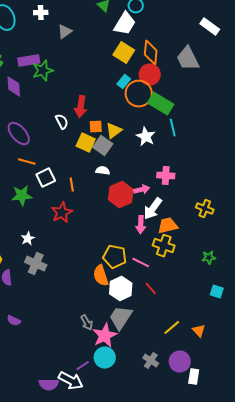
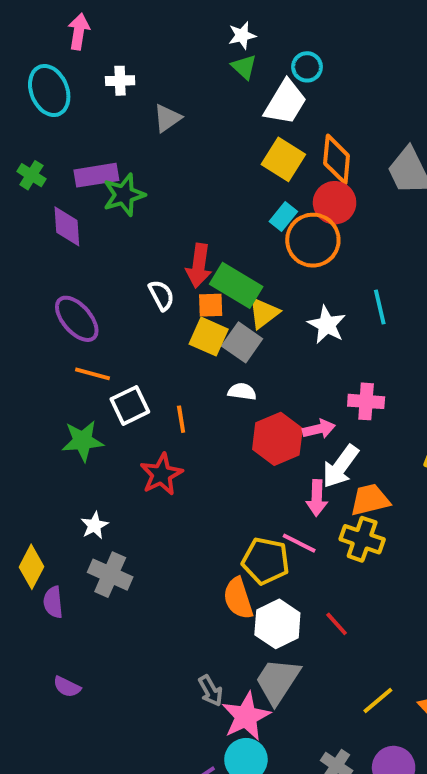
green rectangle: (161, 104) -> (236, 285), moved
orange square: (96, 127) -> (211, 305), moved
pink line: (141, 263) -> (299, 543), moved

